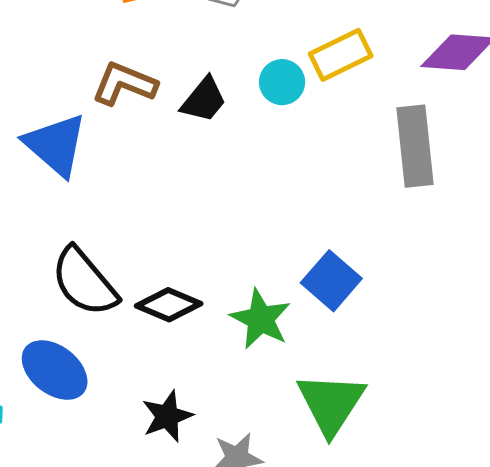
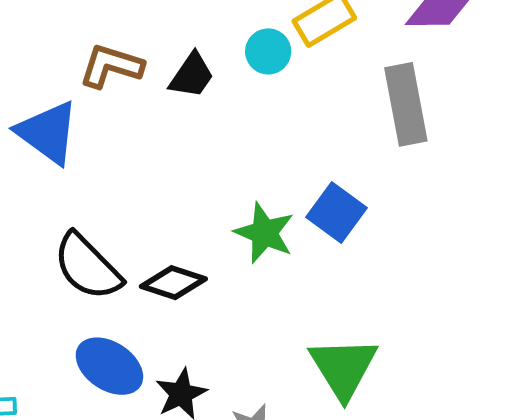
blue square: (331, 281) -> (337, 212), moved
green star: (261, 319) -> (264, 233), moved
blue ellipse: (55, 370) -> (109, 366), moved

